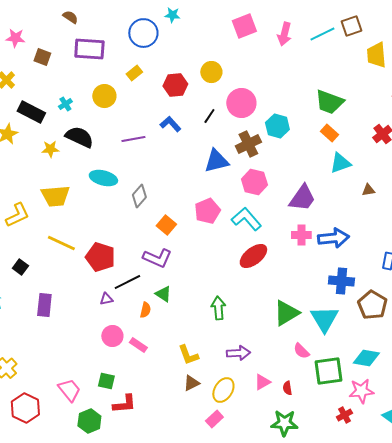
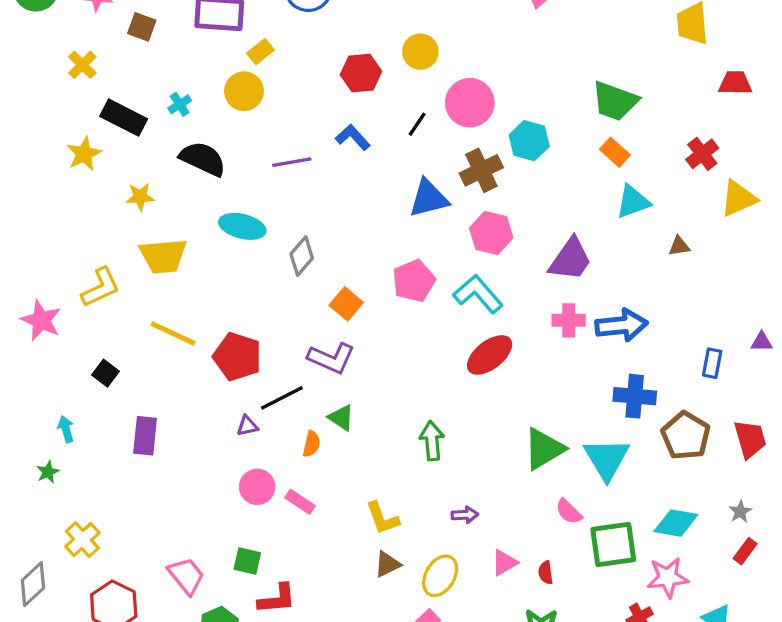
yellow rectangle: (134, 73) -> (260, 52), moved
yellow star: (50, 149) -> (140, 197), moved
purple arrow: (238, 353) -> (465, 515), size x0.7

